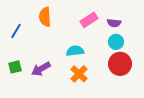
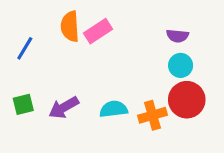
pink rectangle: (89, 20) -> (98, 31), moved
cyan semicircle: (75, 51) -> (114, 109), moved
orange cross: (79, 74) -> (153, 115), moved, turned 30

